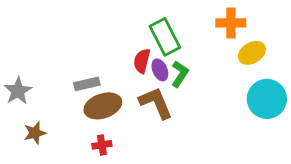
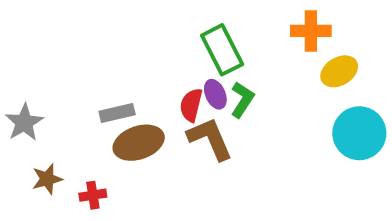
red semicircle: (142, 61) -> (191, 105), moved
red cross: (102, 145) -> (93, 195), moved

